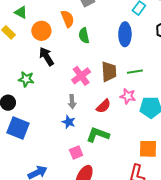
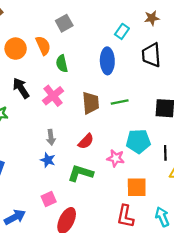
orange circle: (41, 31) -> (16, 49), moved
pink cross: (81, 76) -> (53, 96), moved
pink star: (128, 96) -> (116, 158), moved
pink square: (76, 152) -> (49, 199), moved

